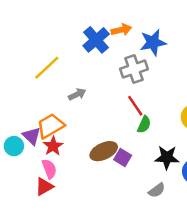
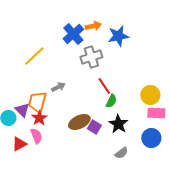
gray cross: (134, 69) -> (91, 57), moved
gray arrow: (77, 94) -> (58, 87), moved
orange trapezoid: (51, 126) -> (37, 102), turned -45
black star: (167, 157) -> (118, 124), moved, turned 30
red triangle: (44, 187) -> (19, 144), moved

